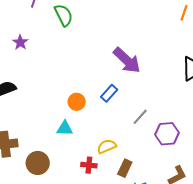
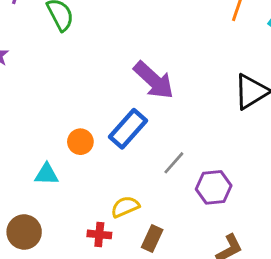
blue rectangle: (109, 93) -> (128, 129), size x1.5
cyan triangle: (65, 128) -> (47, 174), moved

